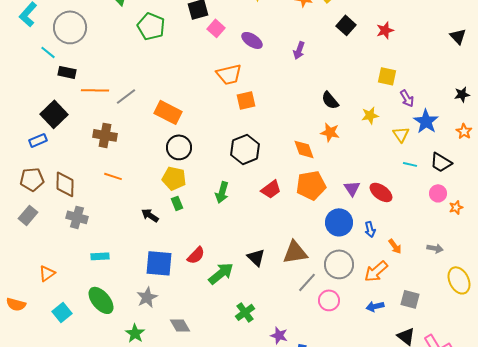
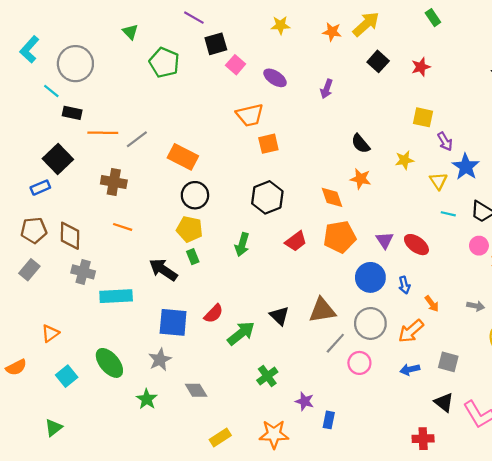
black arrow: (150, 215) -> (163, 270), size x1.5
cyan rectangle: (100, 256) -> (116, 296), moved, size x1.6
orange semicircle: (16, 304) -> (16, 367), turned -42

